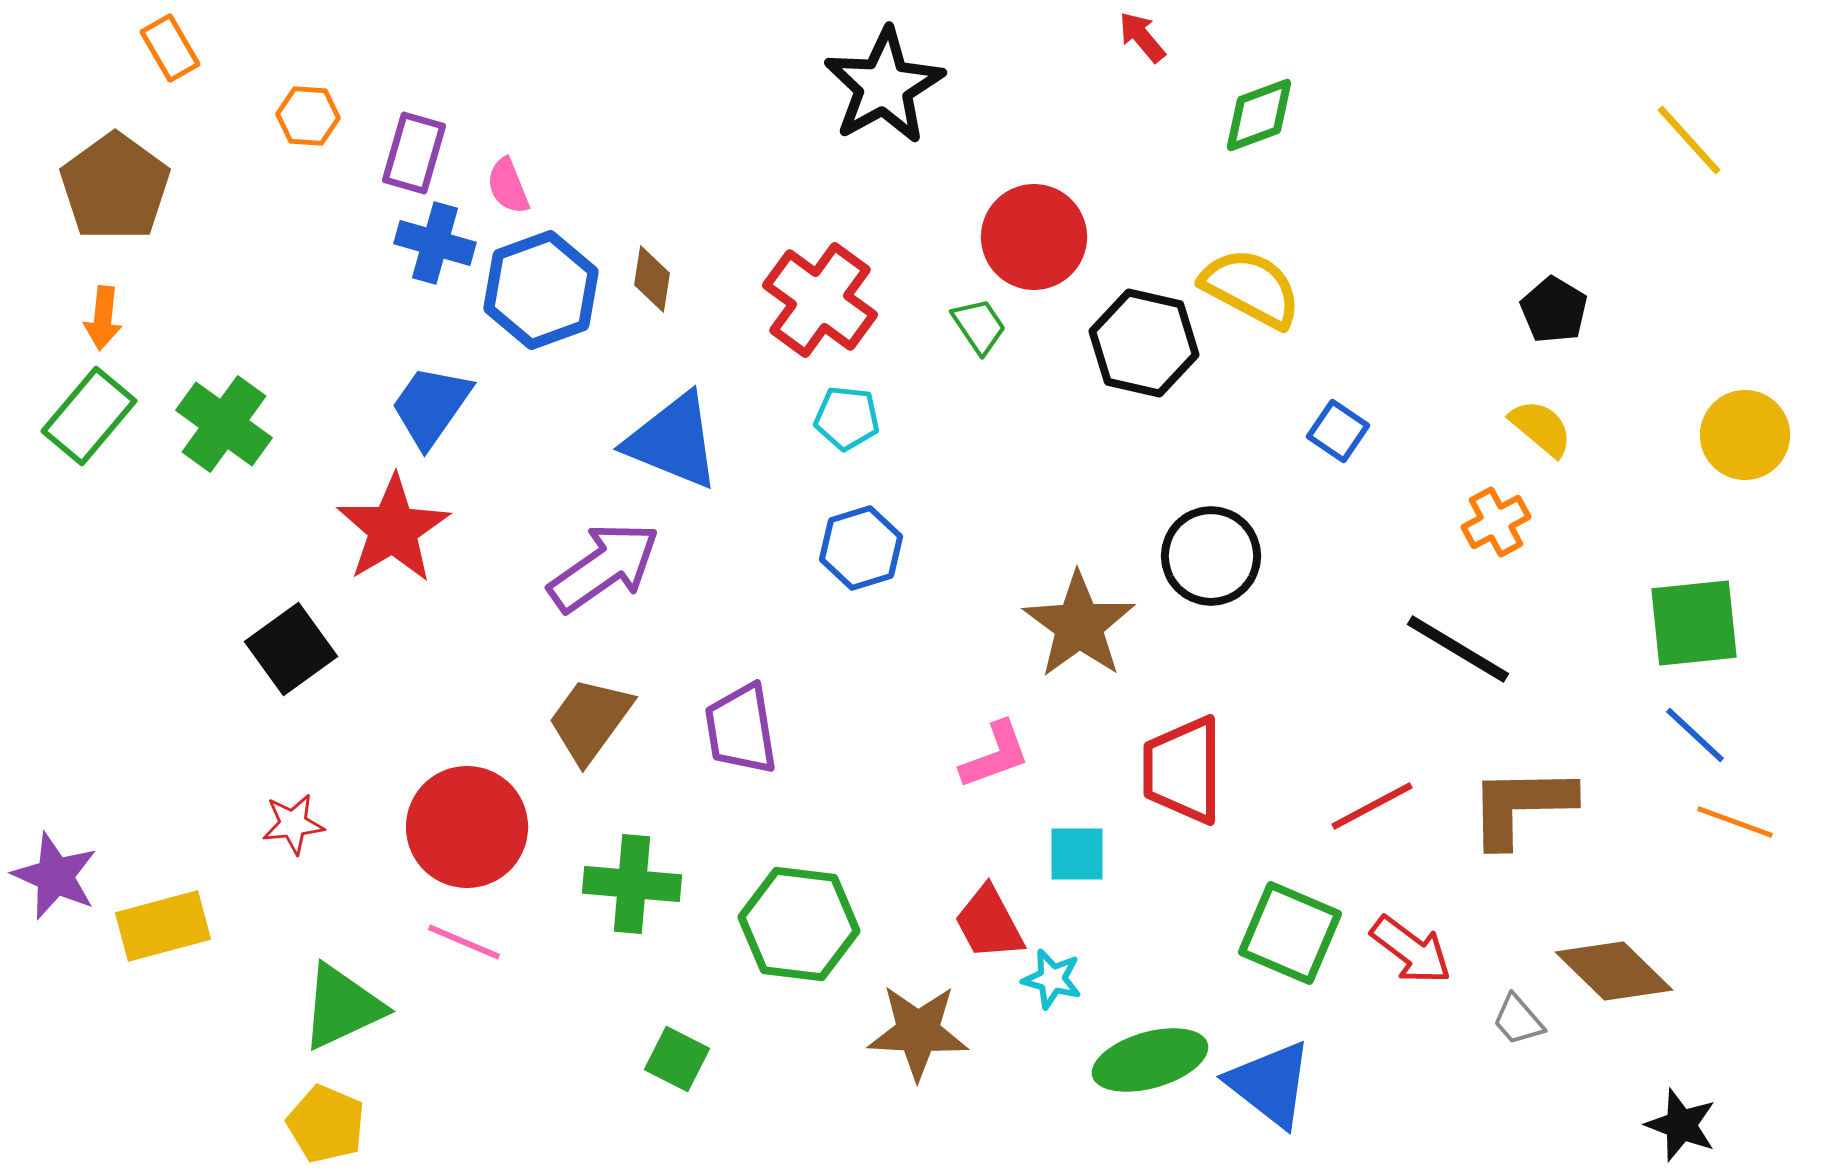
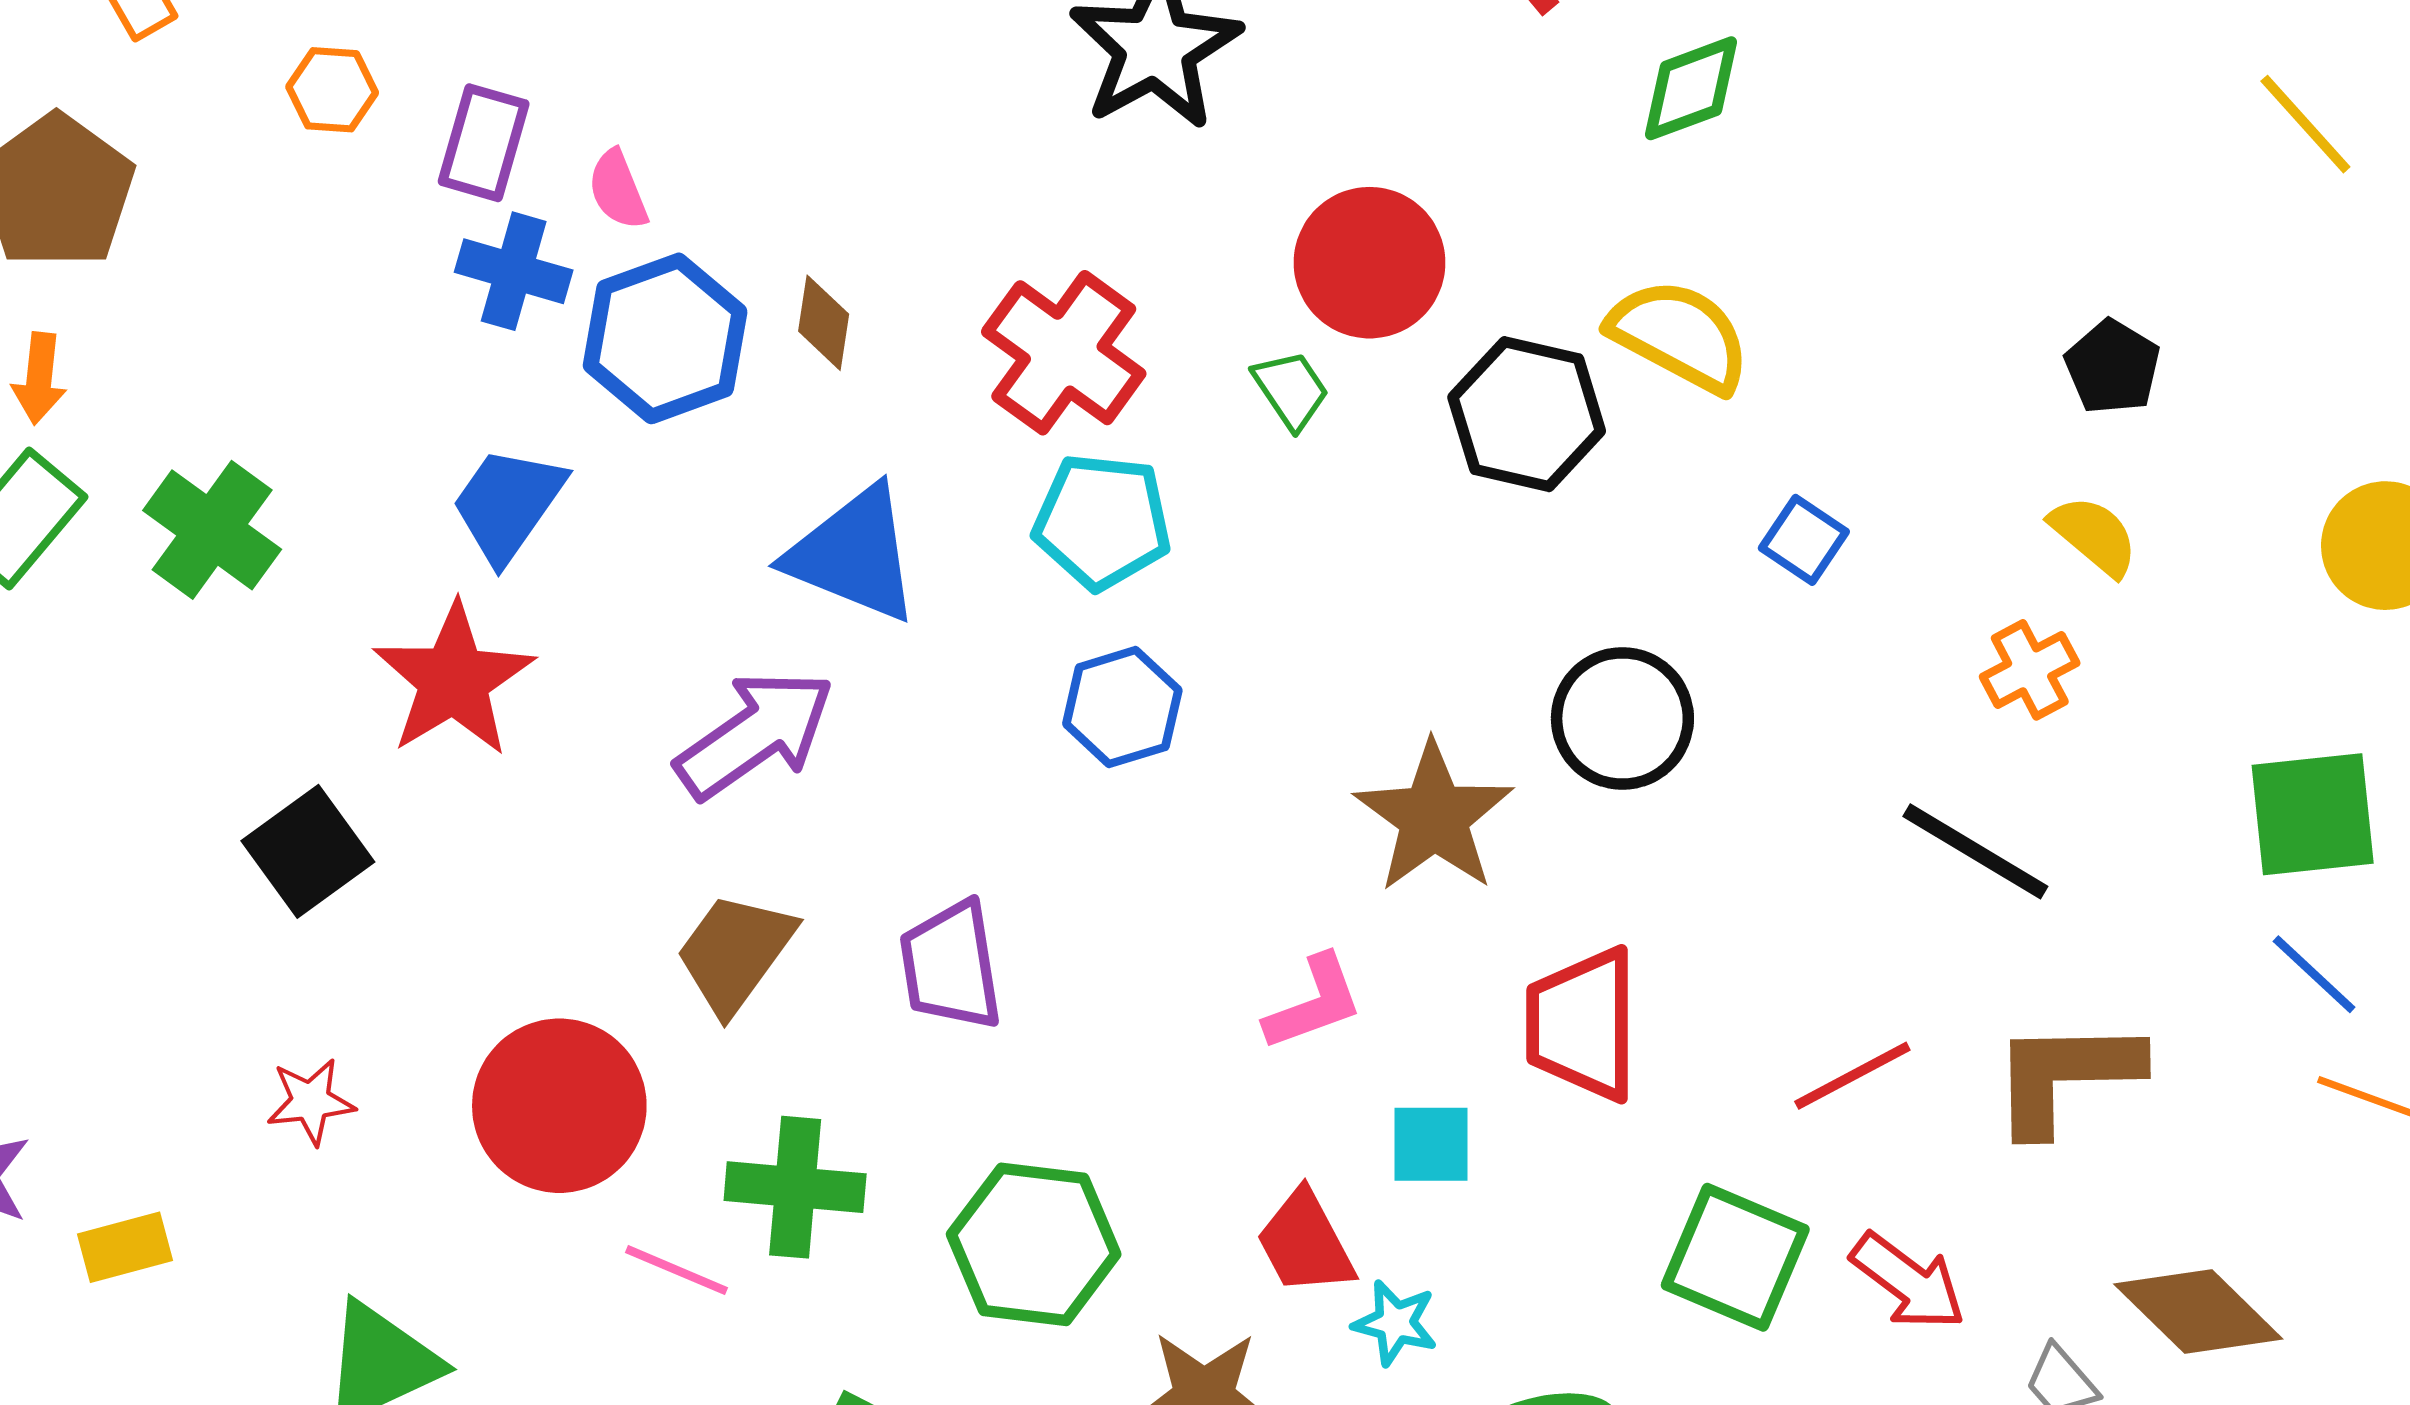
cyan pentagon: (847, 418) -> (1102, 521), size x1.5
yellow rectangle: (163, 926) -> (125, 1247), size x0.7
pink line: (464, 942) -> (676, 1270), moved

